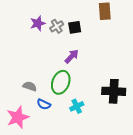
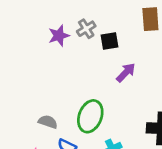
gray cross: (57, 26) -> (86, 29), moved
purple arrow: (72, 56) -> (126, 73), moved

